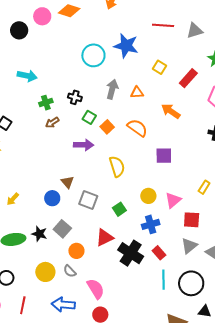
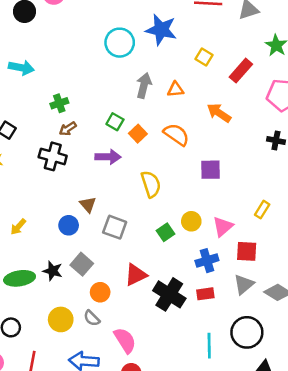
cyan arrow: (27, 76) -> (21, 68), moved
black cross: (75, 97) -> (53, 156), moved, size x1.5
green square: (119, 209) -> (165, 232), moved
blue cross: (151, 224) -> (207, 261), moved
red rectangle: (159, 253) -> (205, 294), turned -56
cyan line: (163, 280) -> (209, 346), moved

